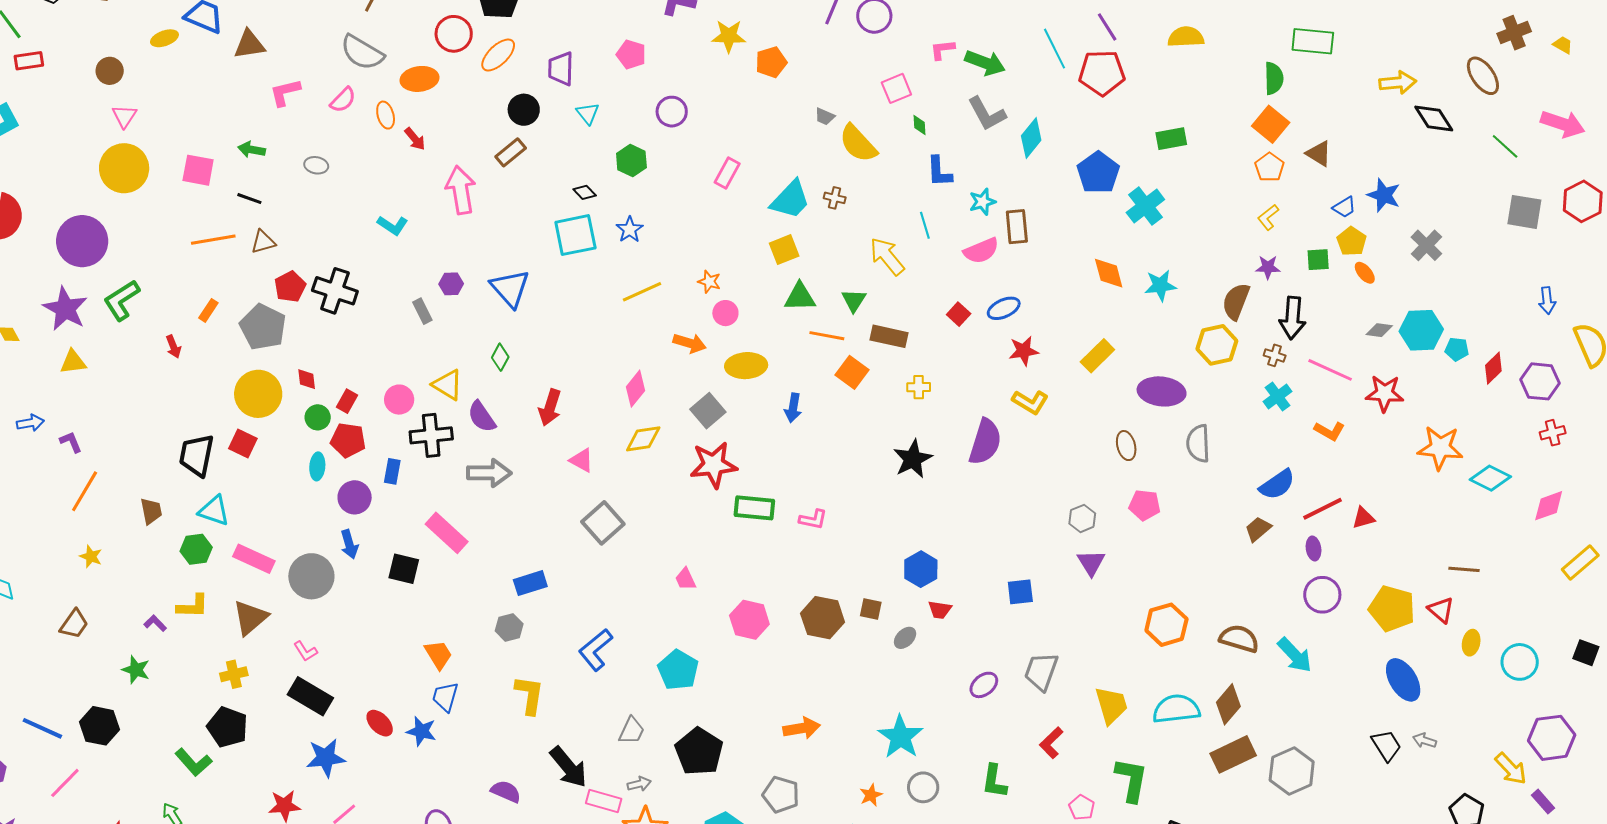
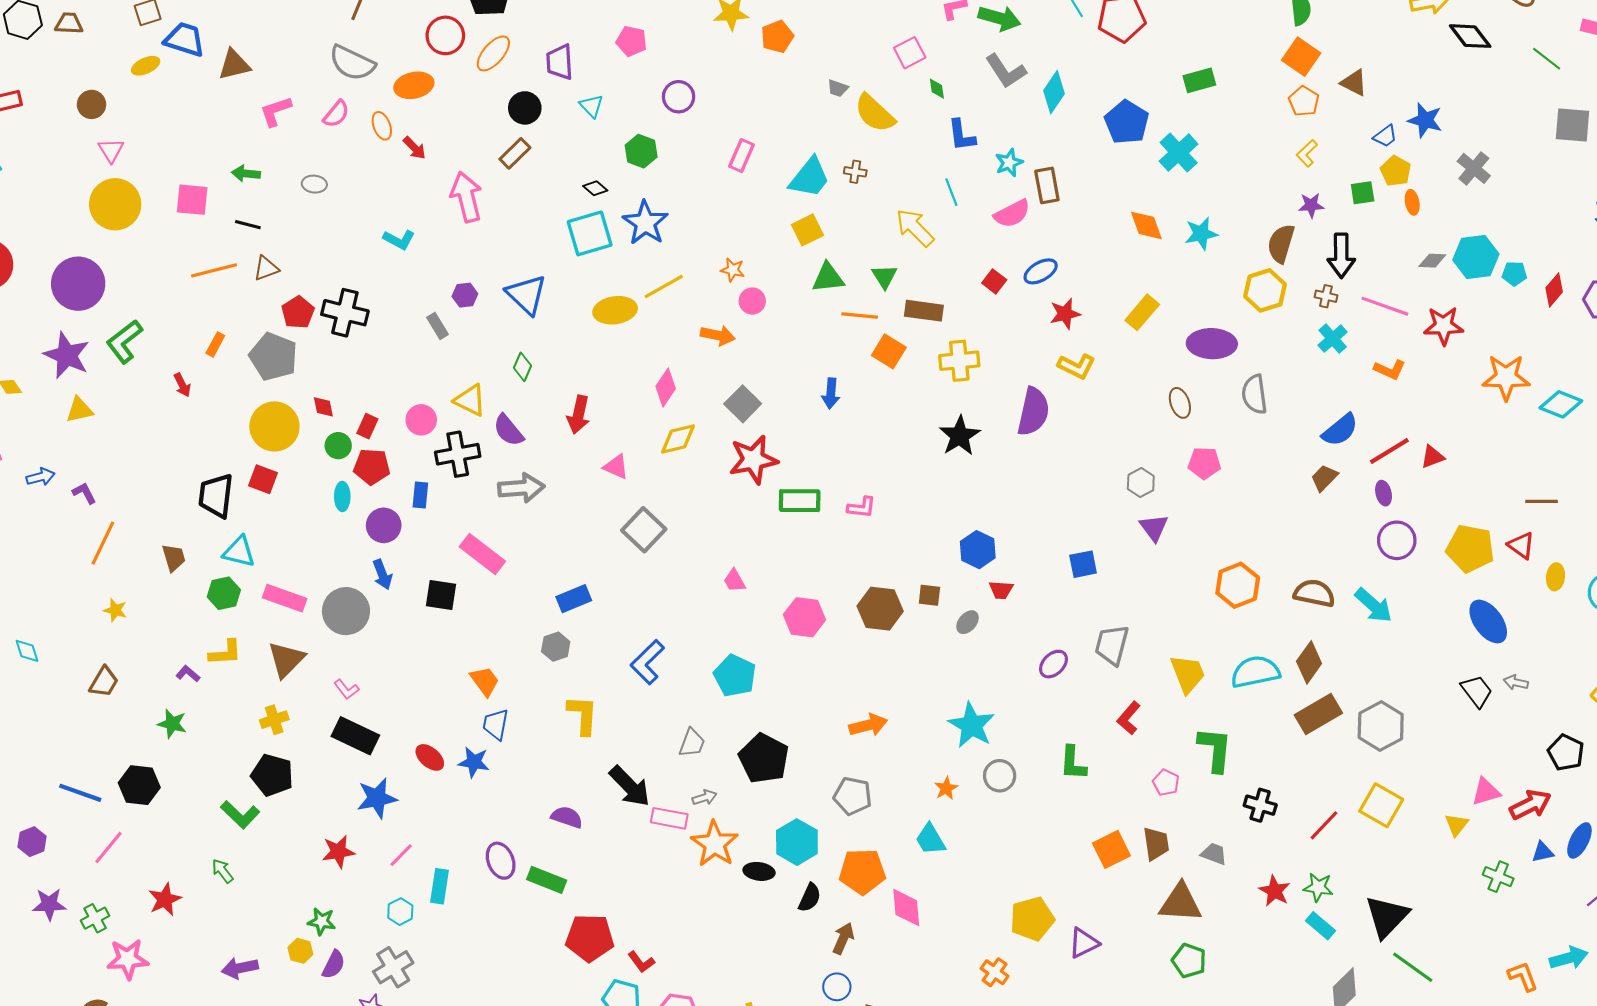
blue star: (630, 229) -> (645, 223), size x1.6
orange ellipse: (1365, 273) -> (1412, 202), turned 35
yellow ellipse: (746, 366) -> (615, 310), moved
yellow cross: (919, 387) -> (959, 361), size x1.6

